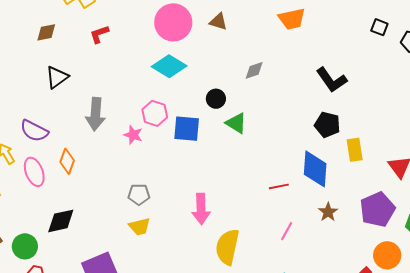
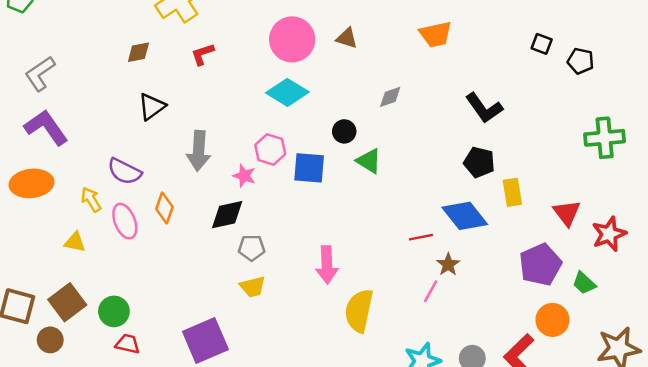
blue diamond: (315, 169) -> (465, 216), turned -42
brown star: (328, 212) -> (448, 264), moved
black diamond: (61, 221) -> (227, 215), moved

